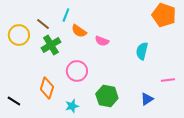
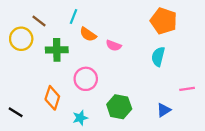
orange pentagon: (164, 15) -> (164, 21), moved
brown line: (43, 24) -> (39, 21), moved
green cross: (51, 45) -> (57, 50), turned 30

